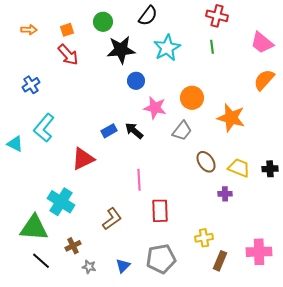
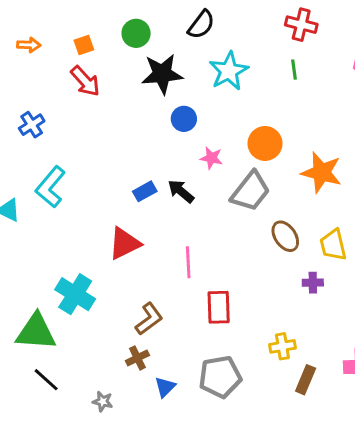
pink star: (155, 108) -> (211, 158), size x0.7
gray trapezoid: (182, 131) -> (251, 191), size x1.4
red triangle: (83, 159) -> (124, 243), moved
yellow trapezoid: (239, 168) -> (333, 245), turned -125
brown cross: (73, 246) -> (137, 358), moved
gray star: (89, 267) -> (103, 401), moved

